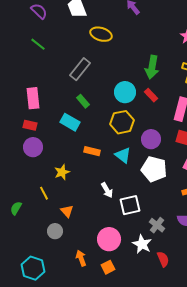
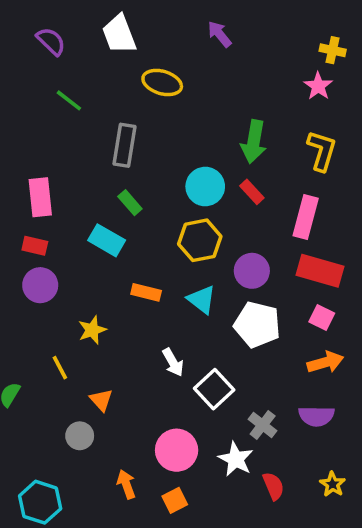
green line: (38, 44) -> (69, 100), moved
gray rectangle: (80, 69) -> (125, 145), turned -30
white square: (130, 205) -> (214, 389), turned -30

